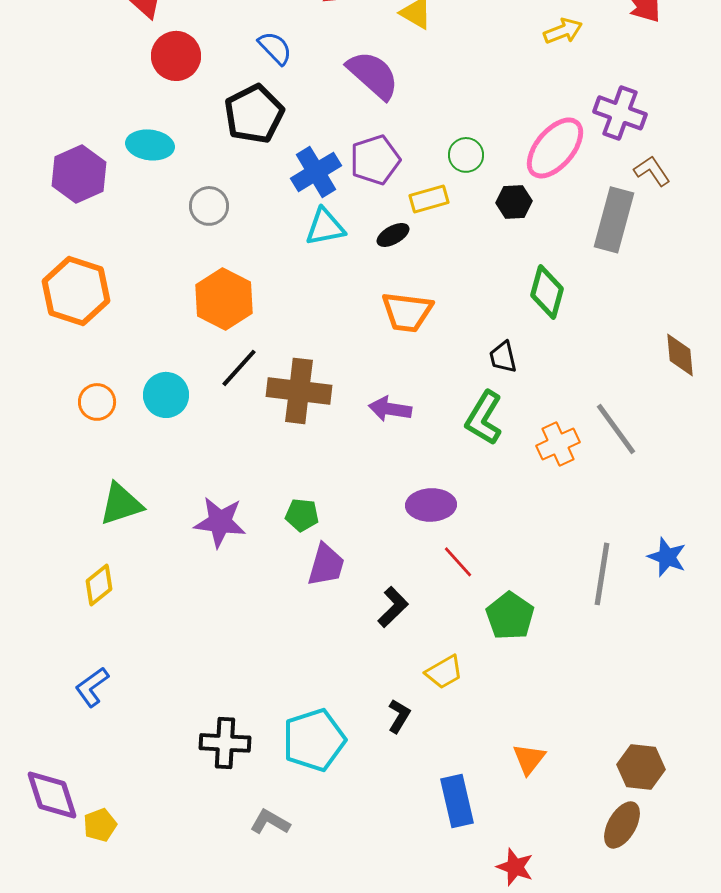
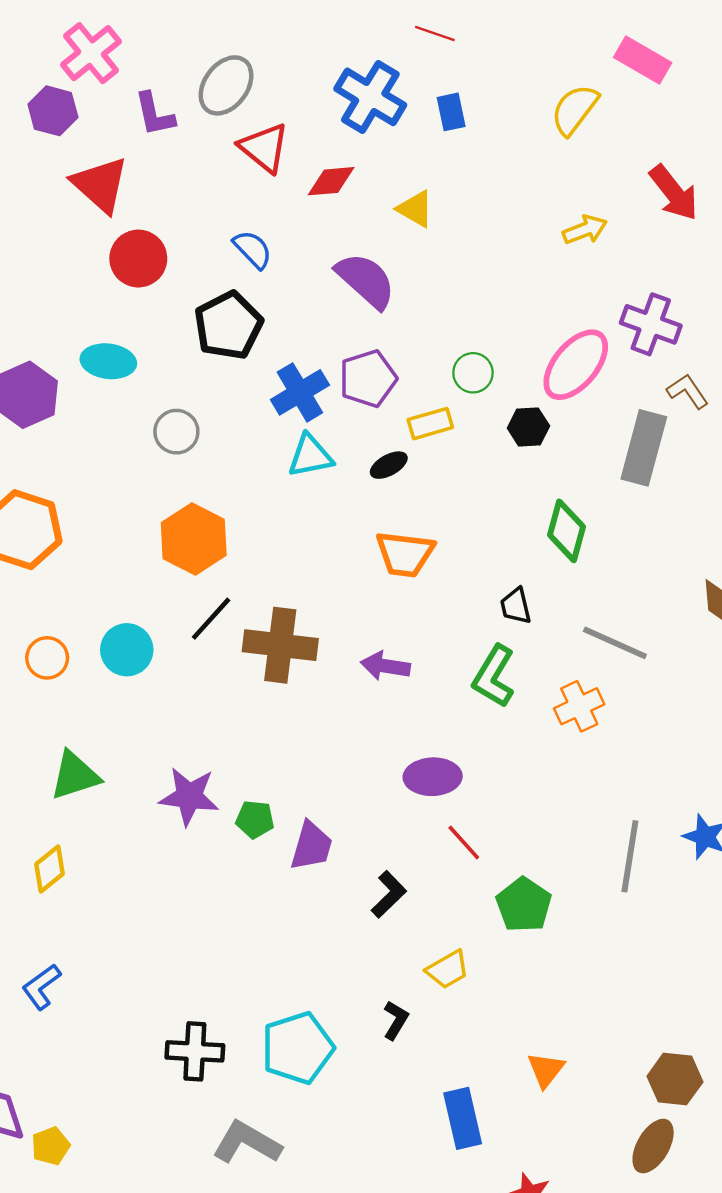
gray line: (616, 429) -> (615, 643), moved, turned -30
green pentagon: (302, 515) -> (255, 819), moved
gray L-shape: (270, 822) -> (247, 1143), size x1.5

